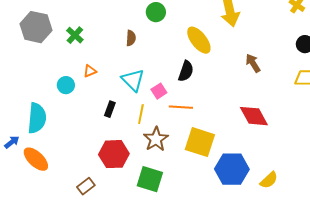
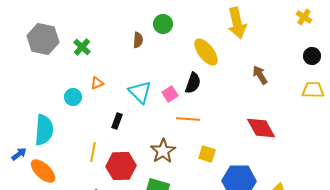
brown semicircle: (131, 38) -> (138, 40), moved
pink square: (159, 91) -> (170, 94), moved
yellow line: (141, 114) -> (93, 152), moved
yellow square: (200, 142) -> (207, 154), size x0.6

